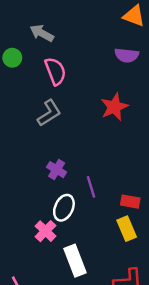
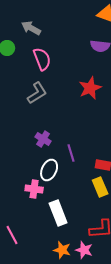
pink cross: (45, 231) -> (34, 189), turned -36

